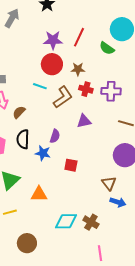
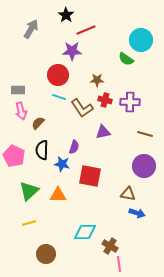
red line: (79, 37) -> (86, 30), moved, turned 42
red circle: (52, 64) -> (58, 75), moved
brown L-shape: (63, 97) -> (82, 108), turned 90
red square: (71, 165) -> (90, 176), size x1.6
brown triangle: (109, 183) -> (128, 194), turned -42
orange triangle: (39, 194) -> (58, 195), moved
brown cross: (91, 222) -> (110, 246), moved

